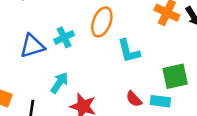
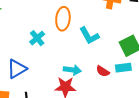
blue triangle: (32, 46) -> (17, 69), moved
cyan arrow: (59, 83) -> (72, 70), moved, turned 78

